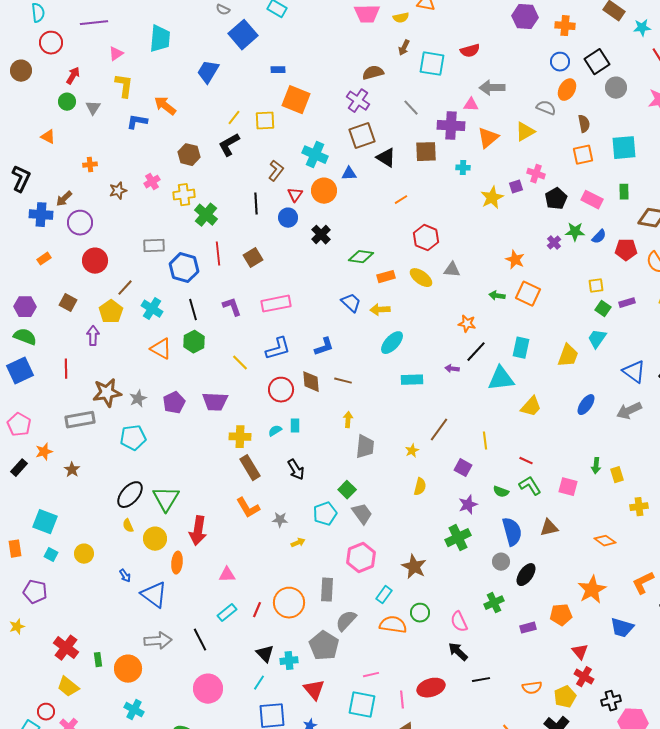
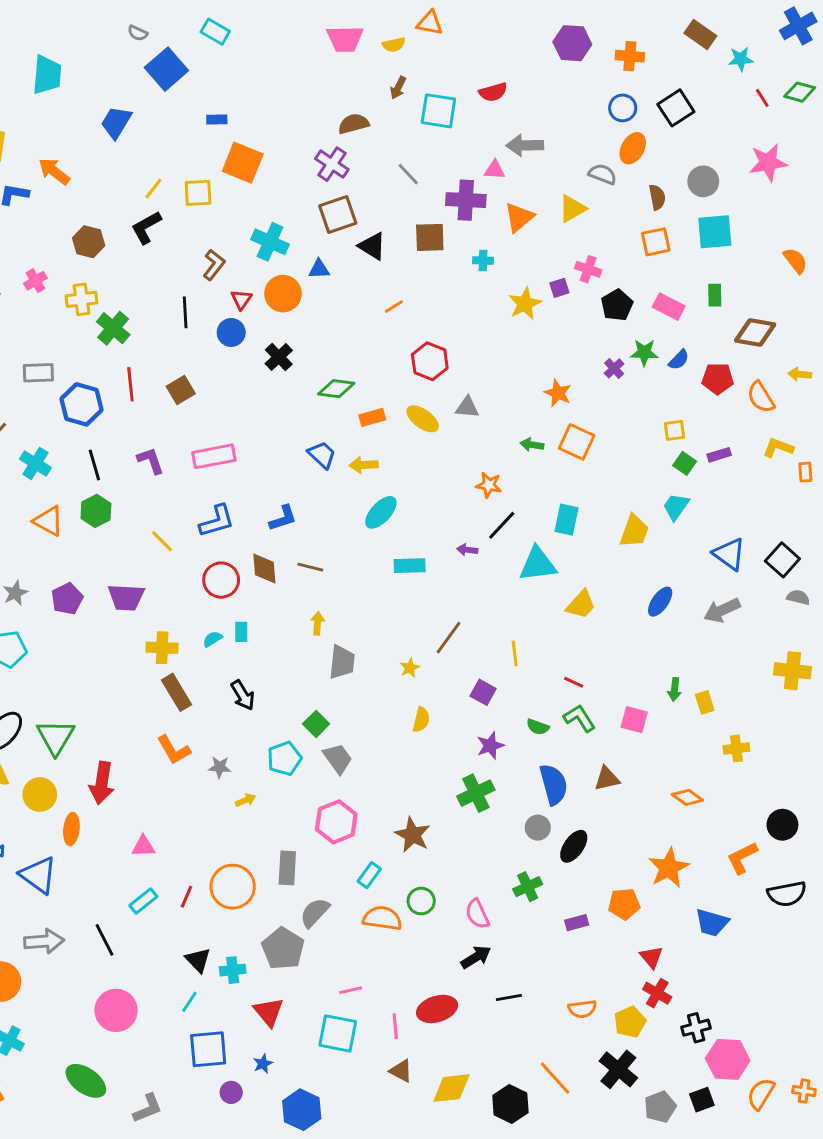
gray circle: (616, 88) -> (703, 181), moved
black arrow: (458, 652) -> (476, 957), turned 105

